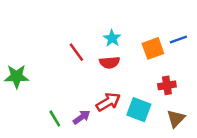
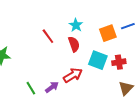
red semicircle: (110, 62) -> (74, 44), turned -105
cyan square: (139, 110) -> (98, 60), moved

